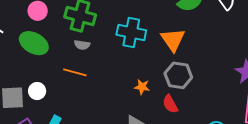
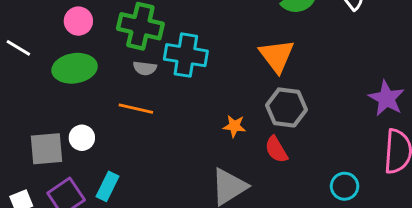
cyan cross: (131, 32) -> (186, 55), moved
green ellipse: (34, 43) -> (75, 68), turned -36

